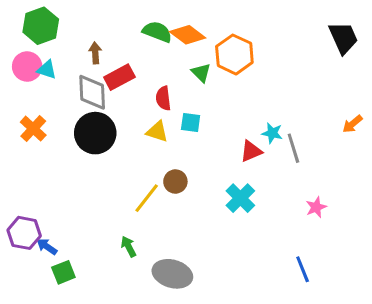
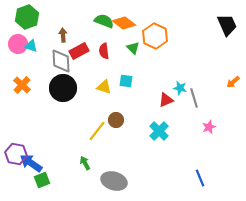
red semicircle: (163, 98) -> (104, 51), moved
pink star: (316, 207) -> (209, 127), moved
blue arrow: (47, 247) -> (31, 163), size x1.6

